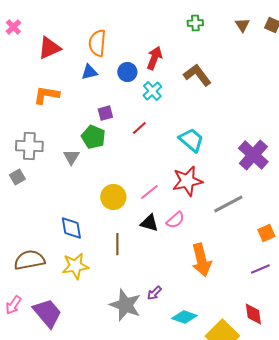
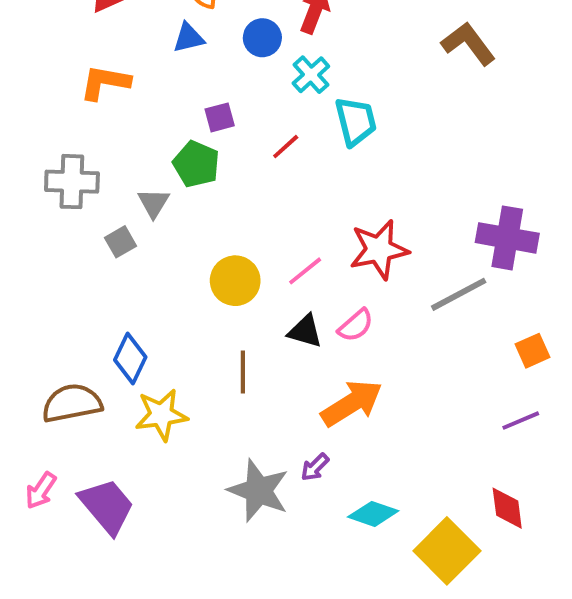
brown L-shape: (197, 75) -> (468, 44), moved
cyan trapezoid: (191, 140) -> (356, 121), moved, turned 36
purple cross: (253, 155) -> (507, 238), moved, turned -32
gray square: (17, 177) -> (121, 242), moved
blue diamond: (71, 228) -> (130, 358), moved, turned 35
orange arrow: (201, 260) -> (352, 403), moved, turned -108

